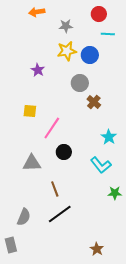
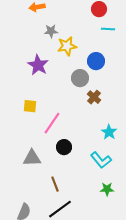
gray star: (66, 26) -> (51, 31), moved
blue circle: (90, 55) -> (96, 61), moved
purple star: (38, 70) -> (38, 65), size x1.5
green star: (115, 193) -> (107, 189), moved

